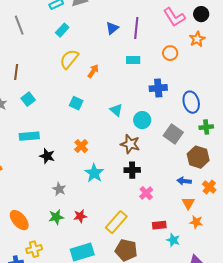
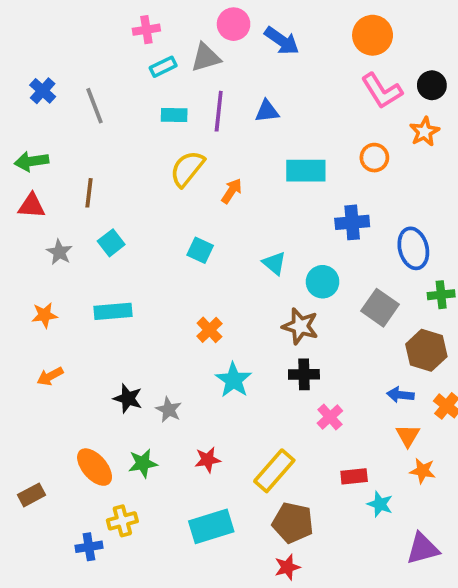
blue triangle: (112, 28) -> (267, 111), turned 32
purple line: (136, 28) -> (219, 111), moved
cyan rectangle: (62, 30) -> (174, 115), turned 48
cyan rectangle: (133, 60) -> (306, 171), size x1.5
black star: (47, 156) -> (128, 399), moved
green star: (56, 217) -> (143, 463), moved

